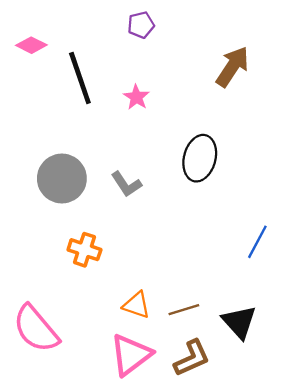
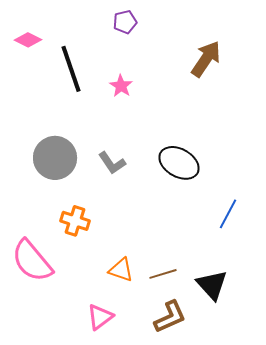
black ellipse: (200, 158) -> (179, 163), moved, turned -75
pink semicircle: (36, 329) -> (32, 261), moved
pink triangle: (131, 355) -> (100, 317), moved, size x0.7

